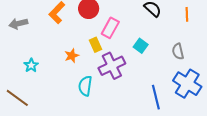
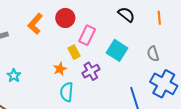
cyan square: (141, 46) -> (117, 50), size x1.5
orange star: (72, 56) -> (60, 69), moved
purple cross: (112, 66) -> (91, 71), size x0.7

